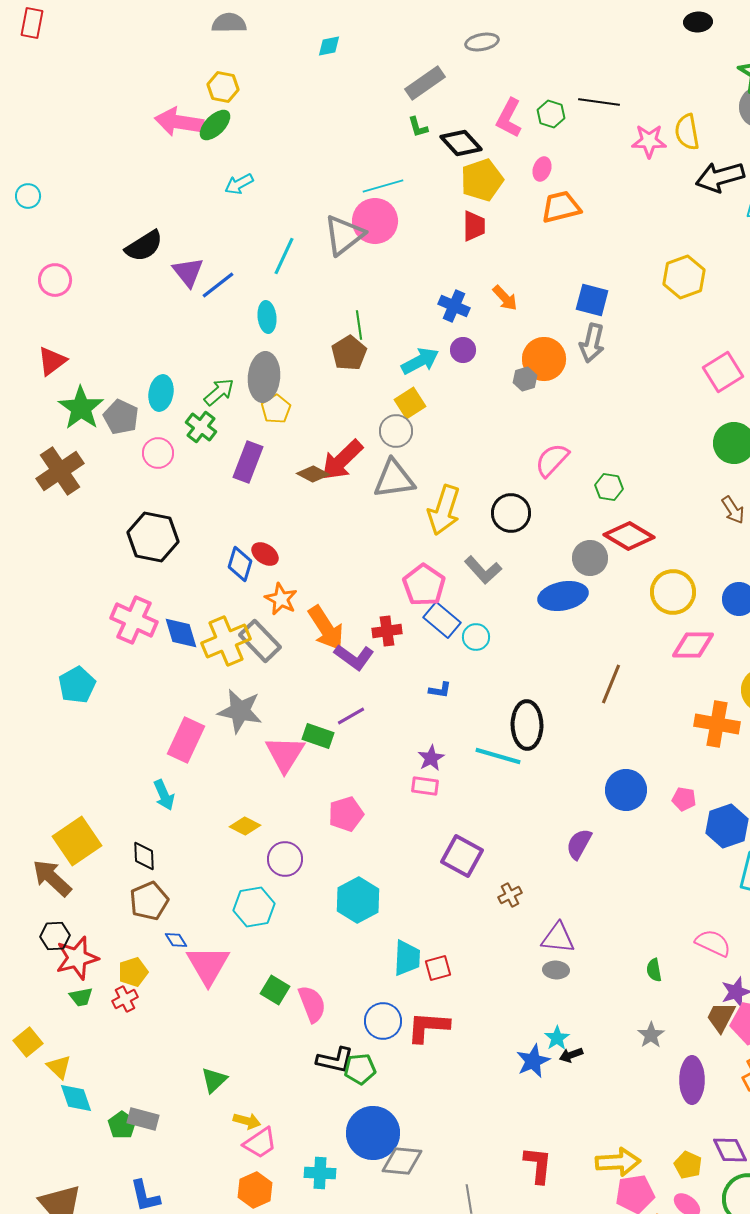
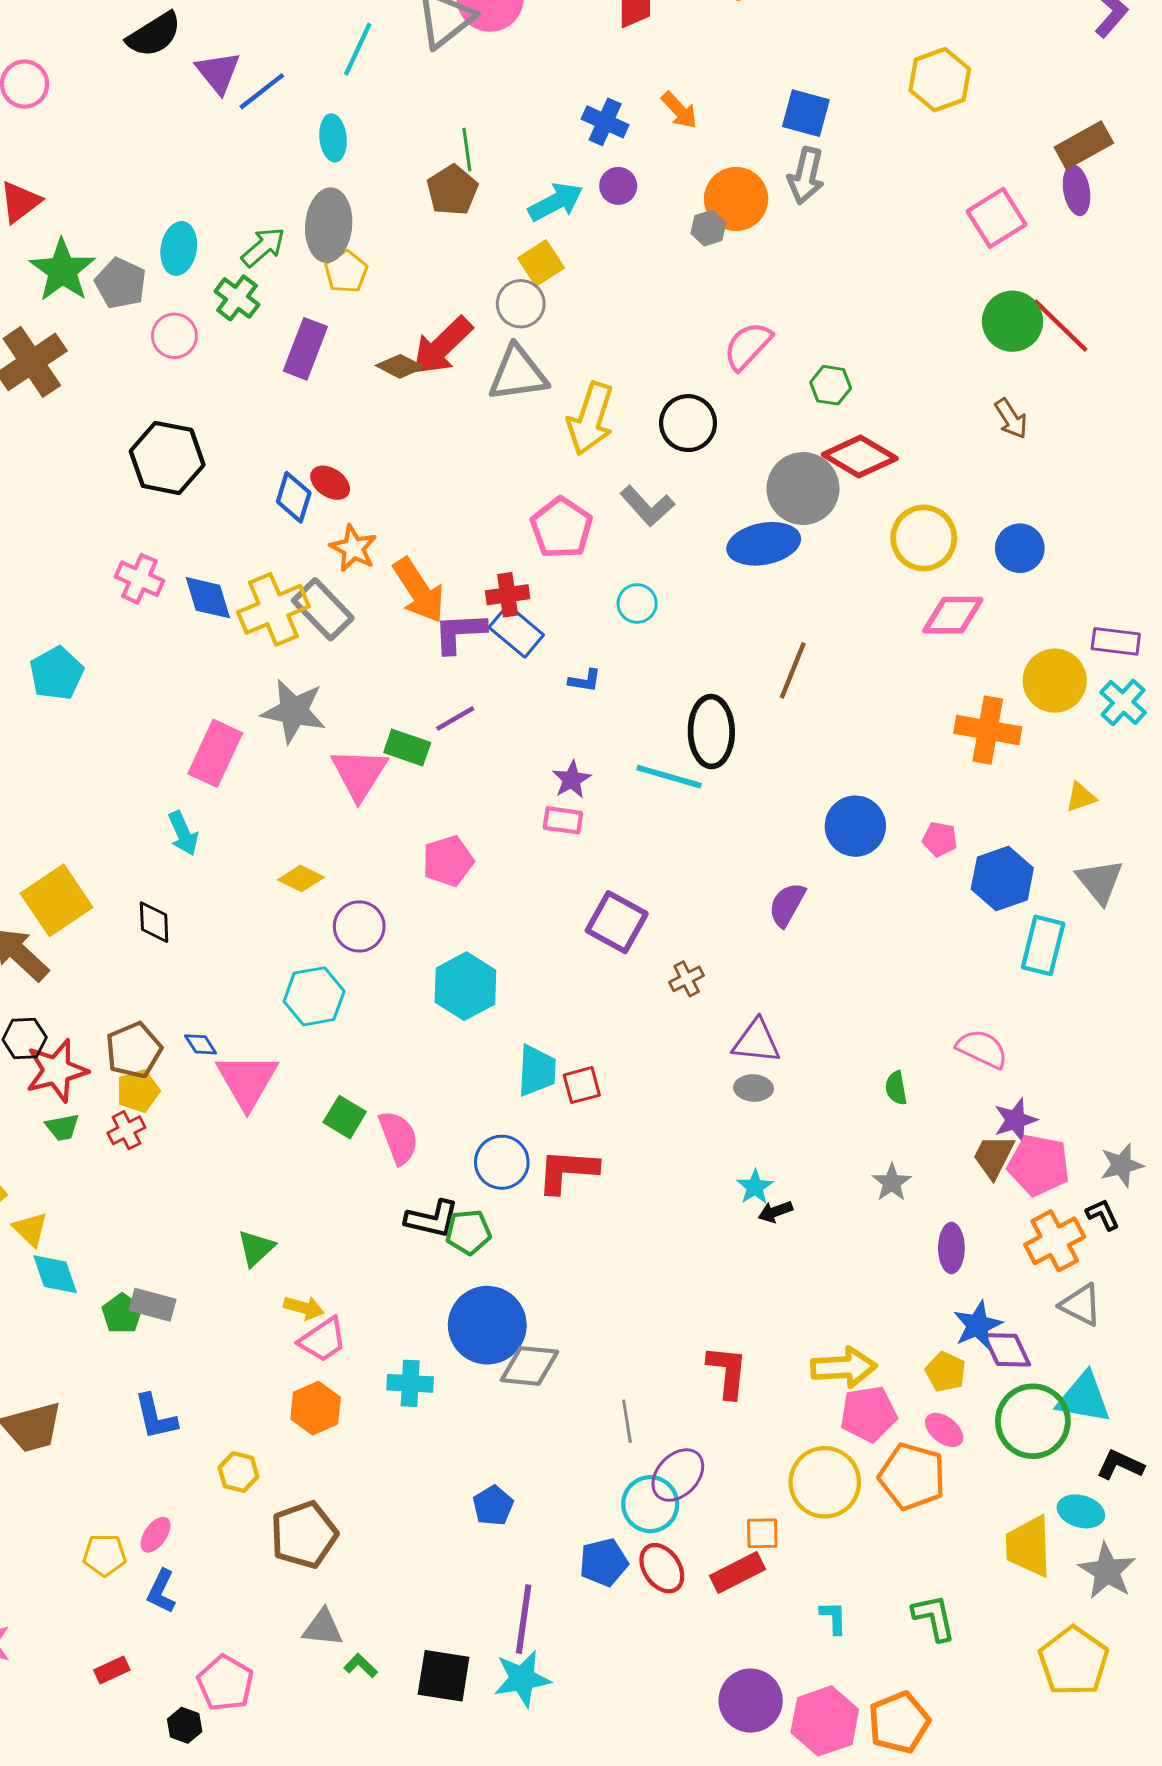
gray circle: (590, 558) -> (803, 489), size x1.4
pink cross: (134, 620) -> (139, 579), size x0.7
blue rectangle: (442, 620) -> (516, 631), moved
purple L-shape: (354, 657) -> (460, 633), turned 141
brown line: (611, 684) -> (793, 670), moved
brown pentagon: (149, 901) -> (134, 1050), moved
blue star: (533, 1061) -> (978, 1325), moved
purple ellipse: (692, 1080) -> (951, 1248), size x0.7

